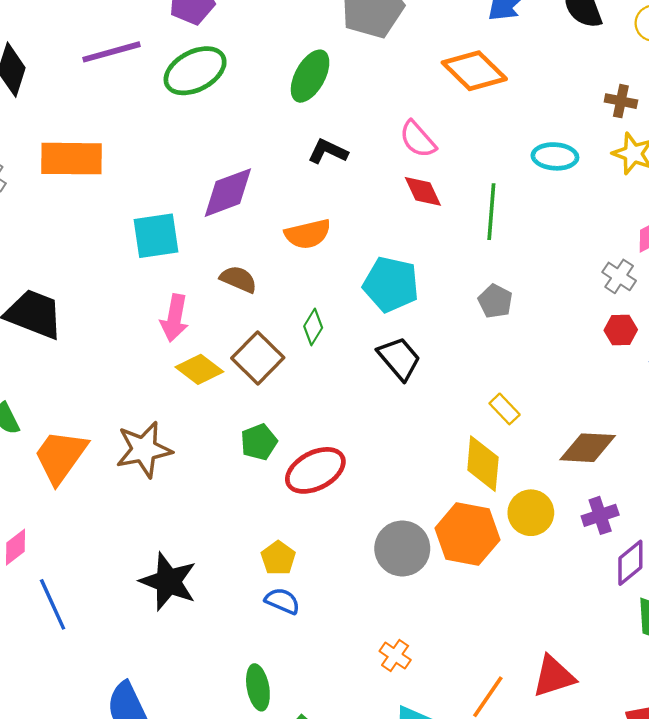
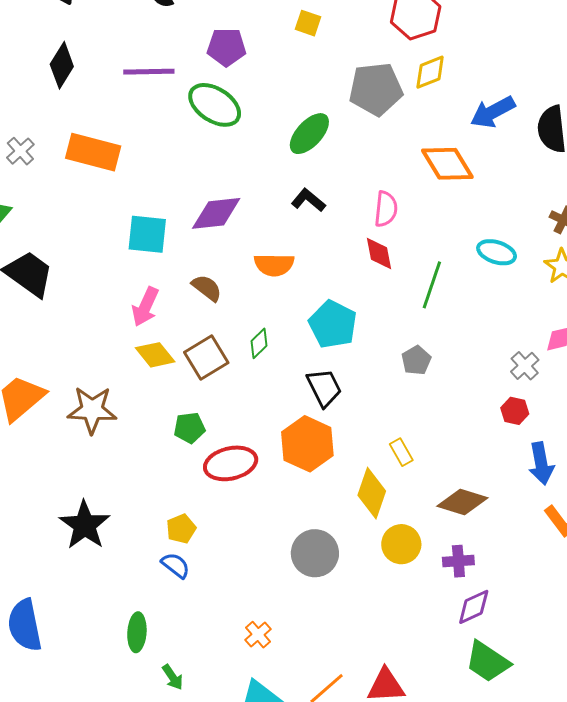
green ellipse: (195, 71) -> (215, 105), turned 46
pink semicircle: (418, 139) -> (386, 209), turned -147
orange hexagon: (467, 534) -> (307, 444), moved
gray circle: (402, 548) -> (315, 553), moved

